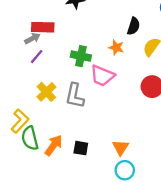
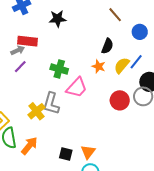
orange star: (116, 47) -> (99, 66), moved
pink trapezoid: (102, 76) -> (77, 88), turned -75
yellow cross: (46, 92) -> (36, 111), moved
black square: (81, 148) -> (66, 154), moved

